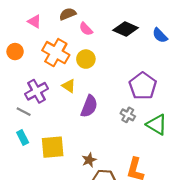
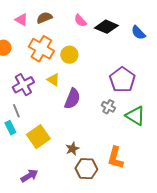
brown semicircle: (68, 14) -> (44, 18), moved
pink semicircle: (86, 29) -> (80, 21), moved
gray line: (24, 112) -> (16, 111), moved, turned 40
yellow square: (53, 147) -> (38, 137), turned -30

